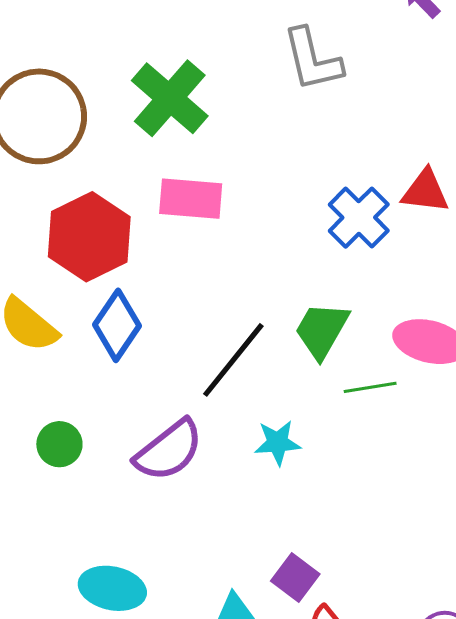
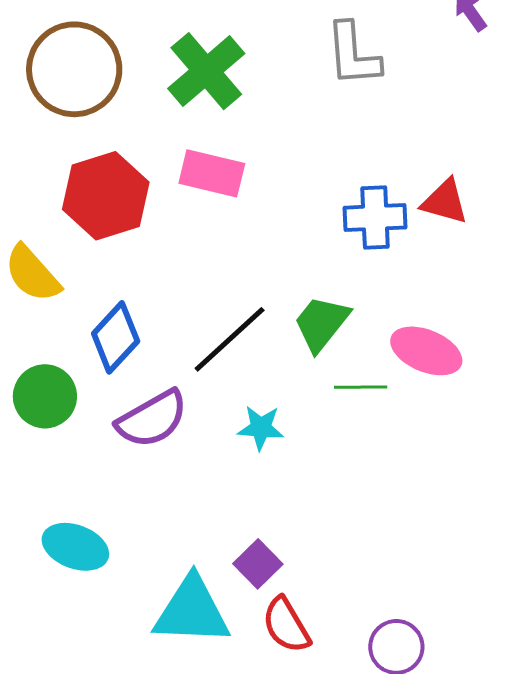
blue cross: (359, 218) -> (375, 218), turned 34
blue diamond: (117, 325) -> (116, 337), moved
green circle: (59, 444) -> (45, 396), size x1.4

